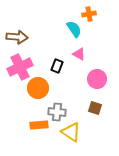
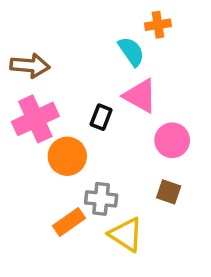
pink triangle: (79, 54) -> (140, 96), size x1.5
orange rectangle: (39, 125) -> (69, 222), turned -30

